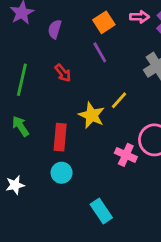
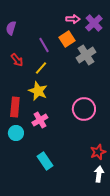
orange square: (104, 22) -> (67, 39), moved
yellow line: (119, 100) -> (41, 68), moved
pink cross: (126, 155) -> (40, 120), moved, turned 35

